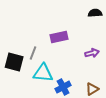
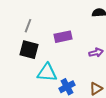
gray line: (33, 53) -> (28, 26), moved
black square: (14, 62) -> (29, 50), moved

